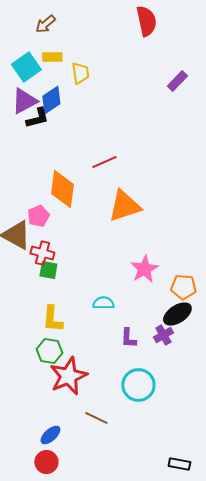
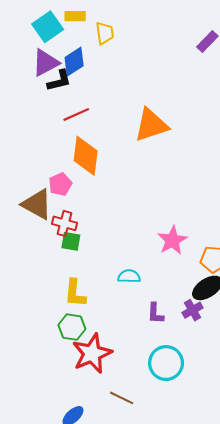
red line: (104, 162) -> (76, 114), moved
orange triangle: (124, 206) -> (151, 125), moved

